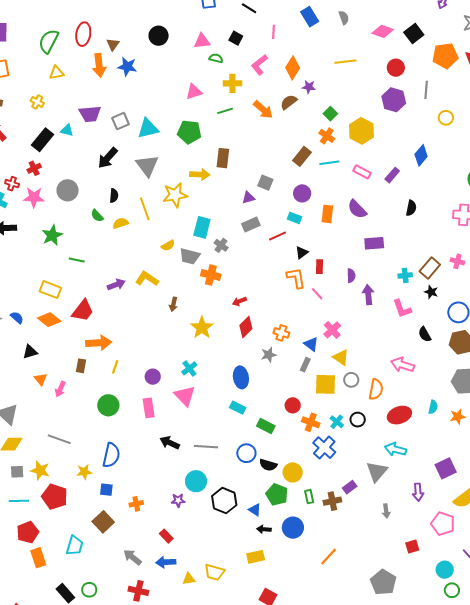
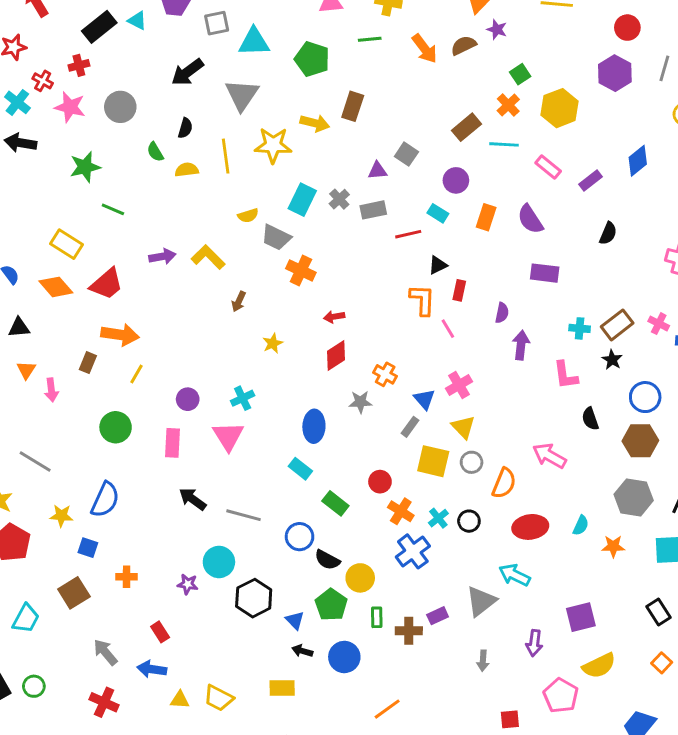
gray cross: (221, 245) -> (339, 199), moved
yellow star: (202, 328) -> (273, 343), size x0.6
pink arrow: (60, 389) -> (51, 390), turned -42

